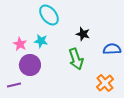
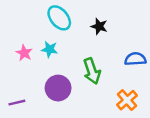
black star: (83, 34) -> (99, 26), moved
purple circle: (30, 65) -> (58, 88), moved

